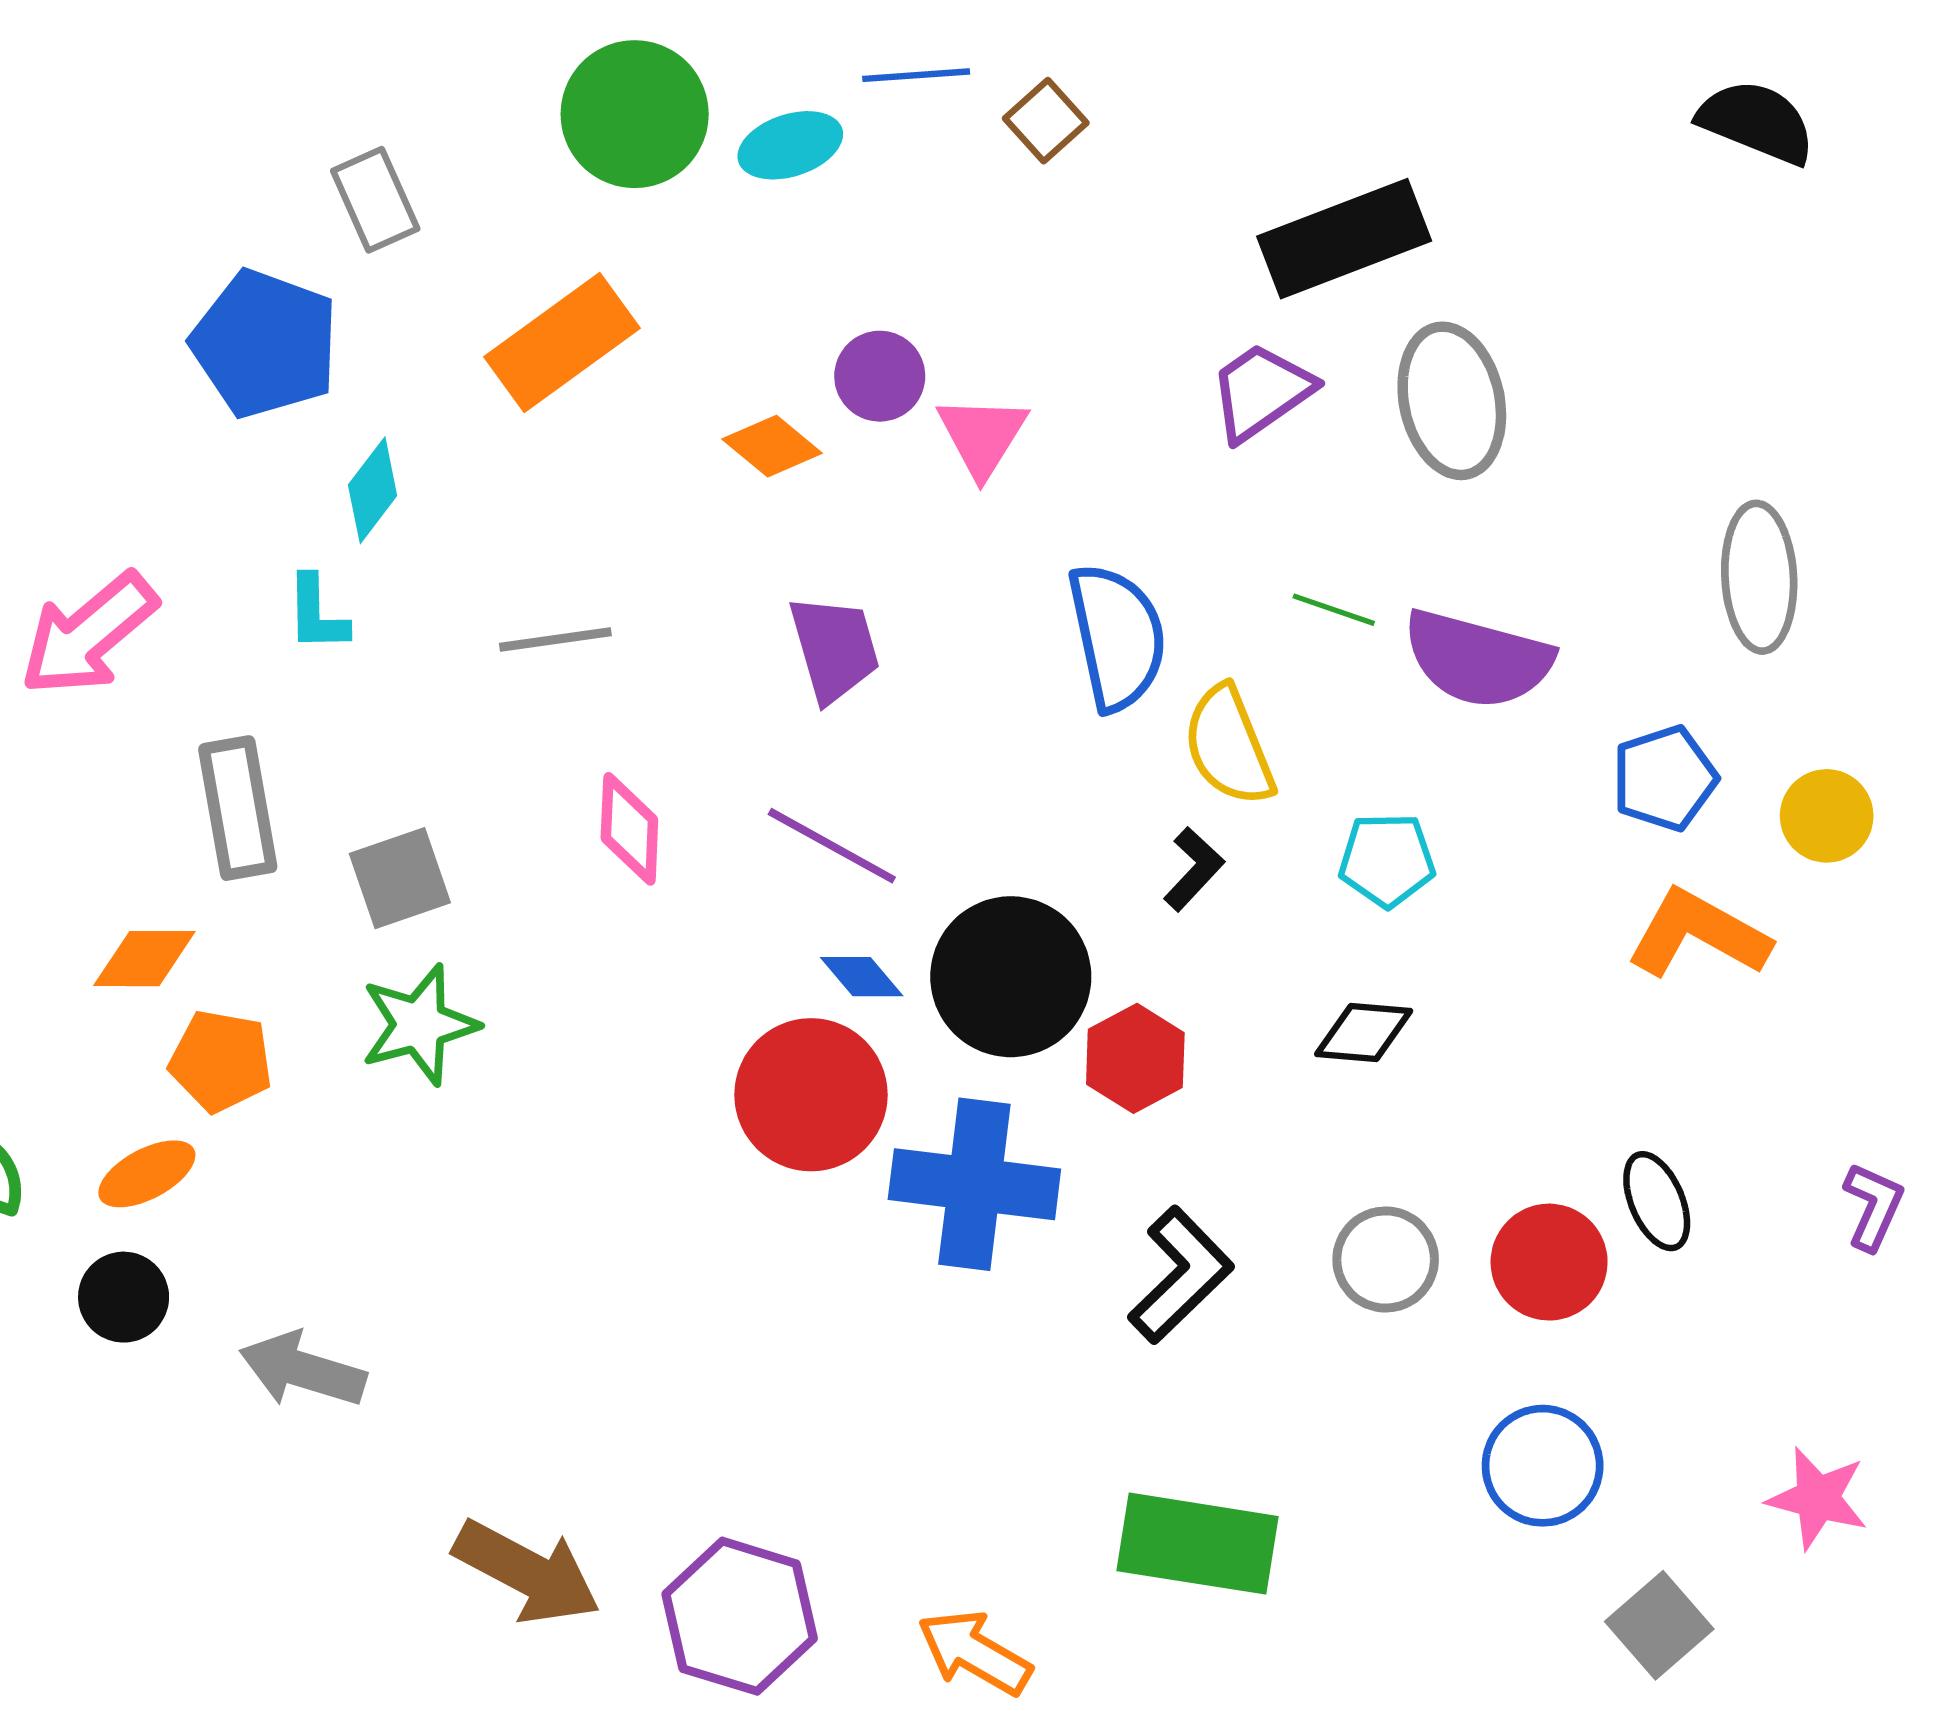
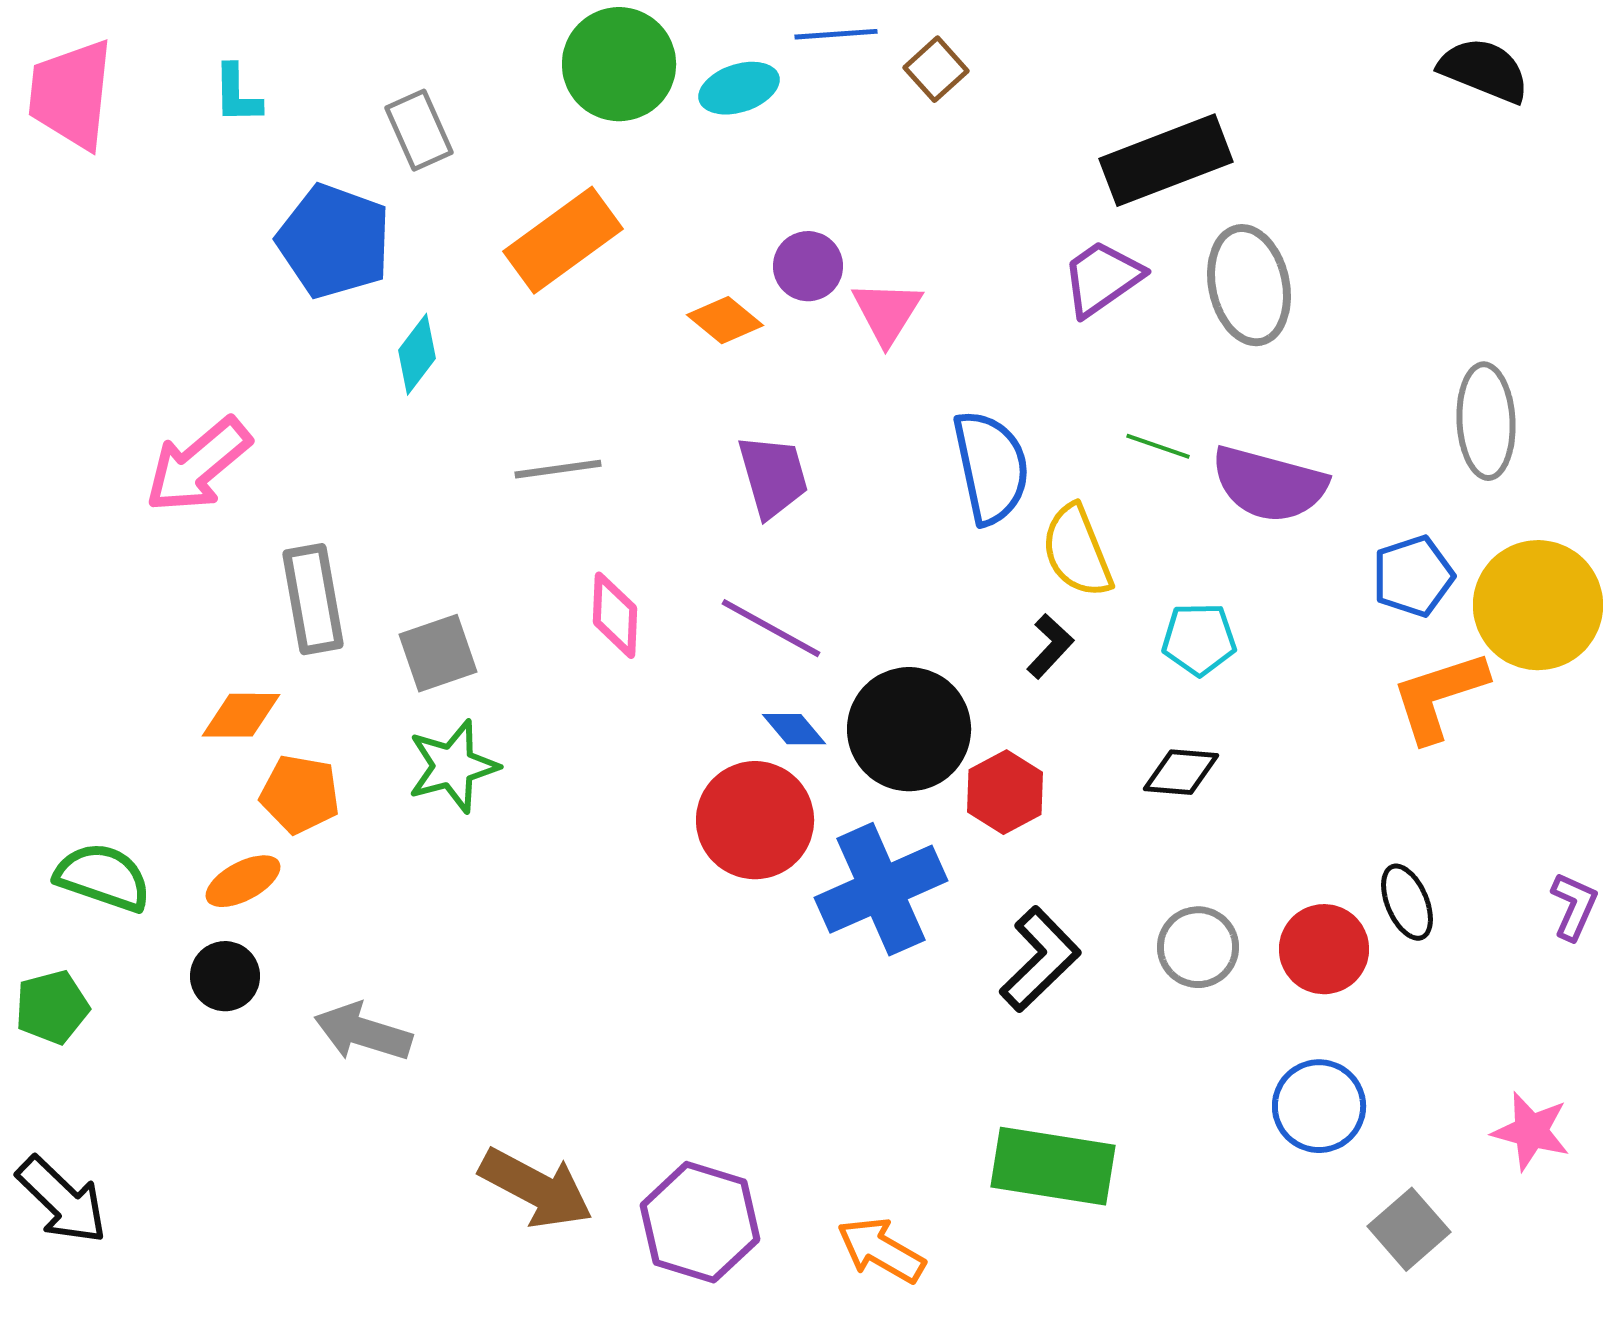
cyan L-shape: (317, 614) -> (237, 94), moved
yellow circle: (1827, 816) -> (1538, 605), size x1.8
orange L-shape: (1698, 934) -> (1439, 696), turned -47
blue cross: (974, 1184) -> (881, 889), turned -31

